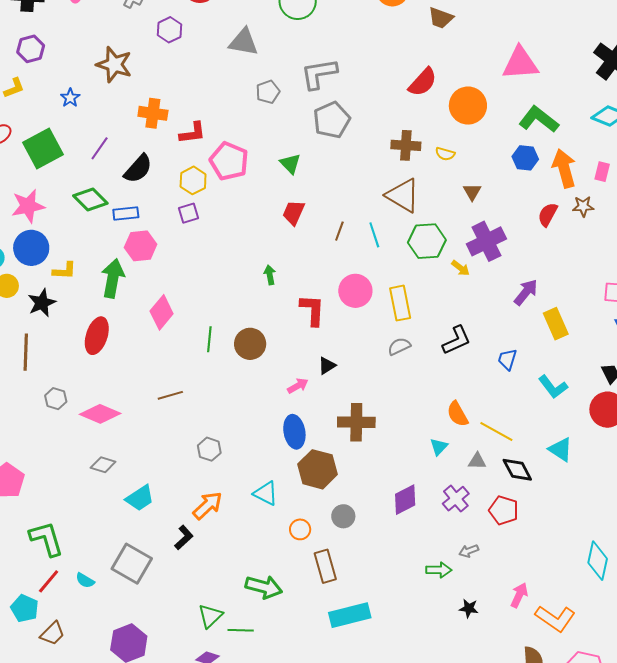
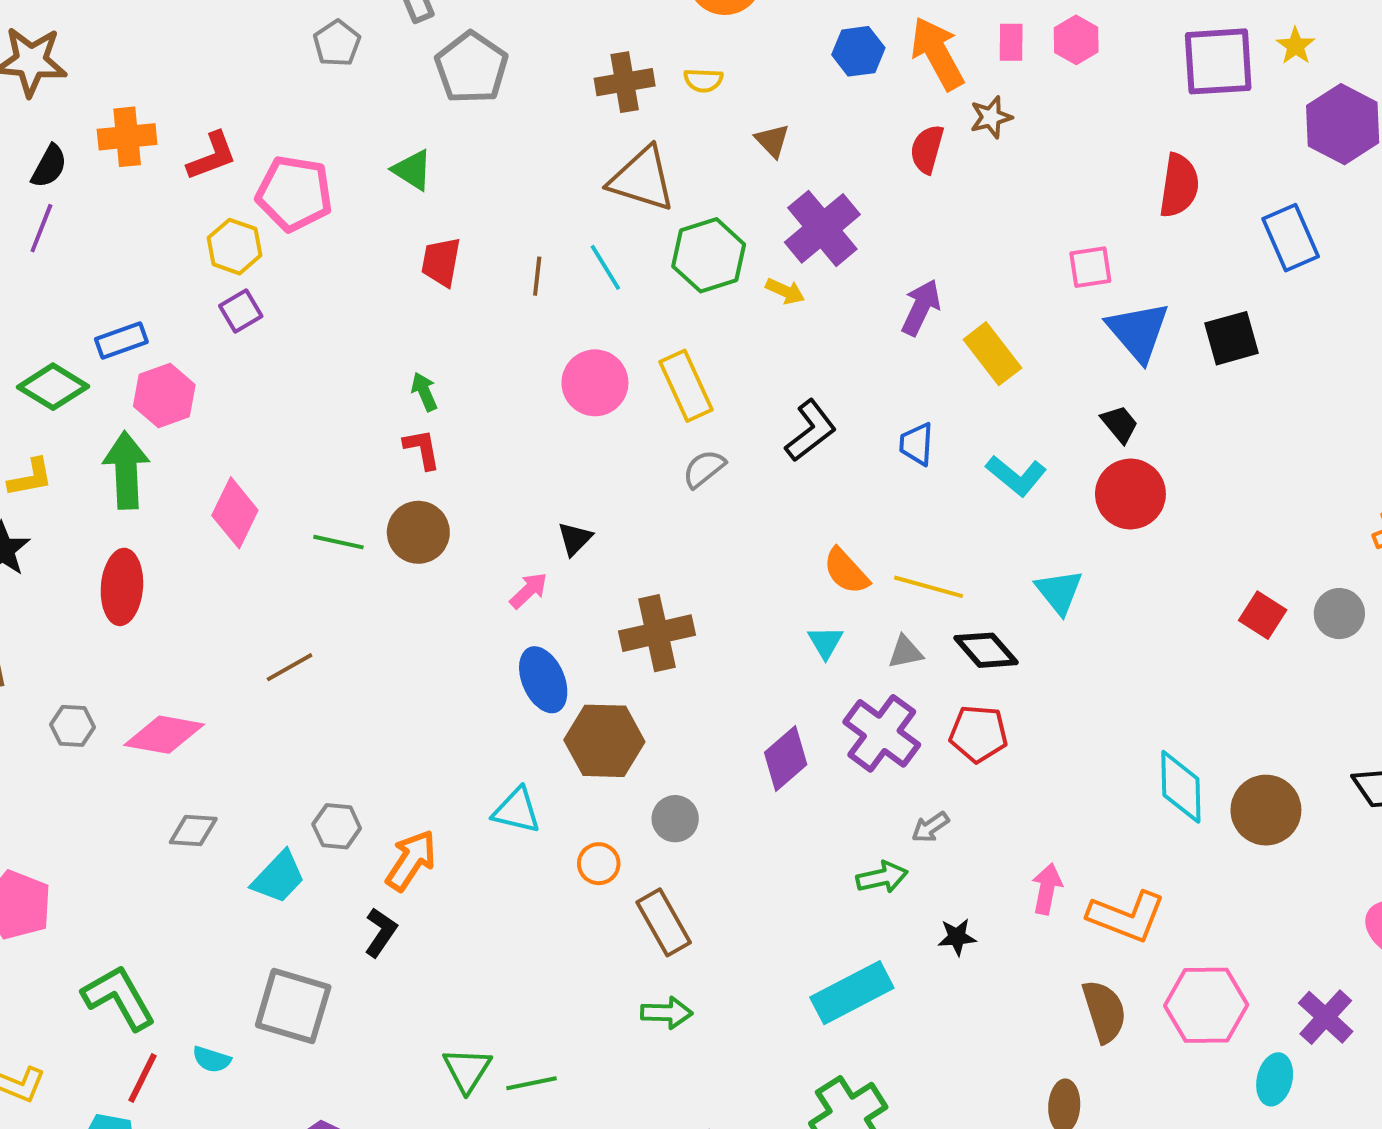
black semicircle: (138, 169) -> (49, 166), moved, size x0.7
green diamond: (90, 200) -> (53, 387), moved
red L-shape: (312, 310) -> (422, 449), moved, size x0.7
green line: (209, 339) -> (338, 542), turned -70
gray hexagon: (209, 449) -> (337, 826), moved
cyan triangle: (561, 450) -> (1059, 592), turned 32
purple cross: (456, 499) -> (882, 733), size x1.4
green arrow: (264, 587) -> (667, 1013), moved, size x0.7
cyan rectangle: (350, 615) -> (852, 993), moved

